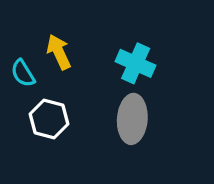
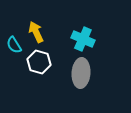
white hexagon: (49, 119) -> (39, 62), moved

